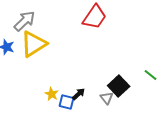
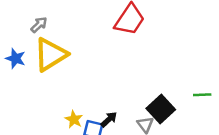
gray arrow: (25, 21) -> (39, 25), size x0.6
green line: (151, 75) -> (202, 95), turned -40

